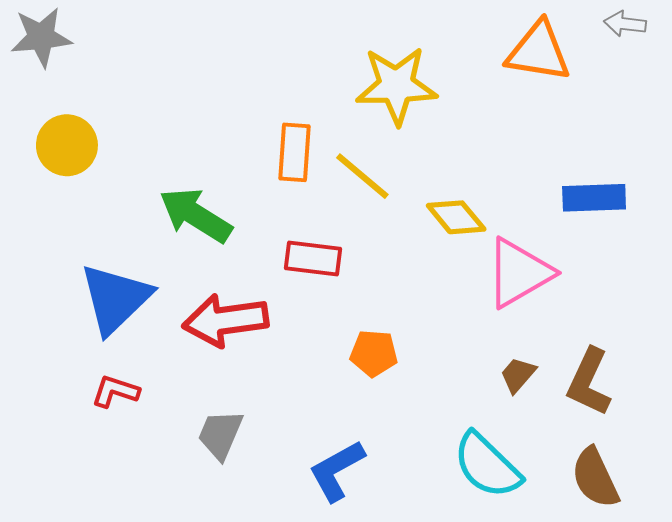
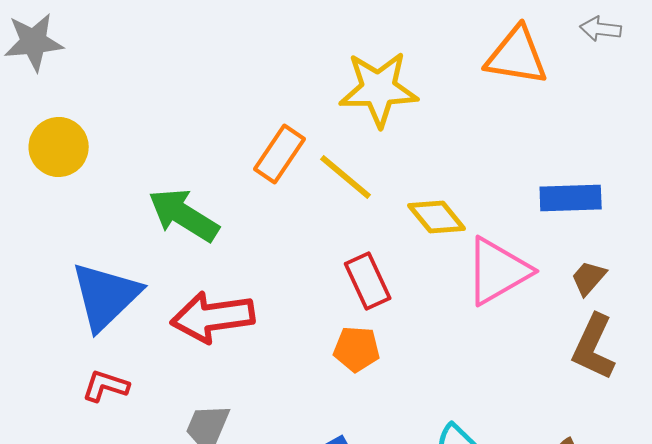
orange rectangle: (294, 152) -> (280, 154), turned 30
red rectangle: (313, 258) -> (368, 281), moved, turned 58
brown trapezoid: (518, 375) -> (589, 278), moved
brown L-shape: (589, 382) -> (594, 347), moved

